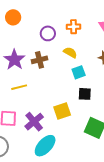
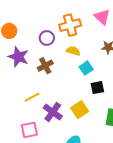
orange cross: (74, 27) -> (70, 25), size x1.5
purple star: (14, 60) -> (18, 57), moved
purple cross: (34, 122) -> (53, 112), moved

